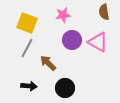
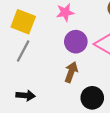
brown arrow: (48, 63) -> (71, 72), moved, turned 66
black circle: (65, 88) -> (92, 98), moved

